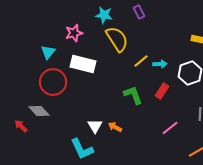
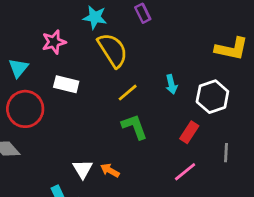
yellow line: (141, 61) -> (128, 93), moved
white rectangle: (83, 64) -> (66, 84), size x0.7
cyan arrow: (160, 64) -> (171, 84), turned 80
red rectangle: (162, 91) -> (189, 132), moved

